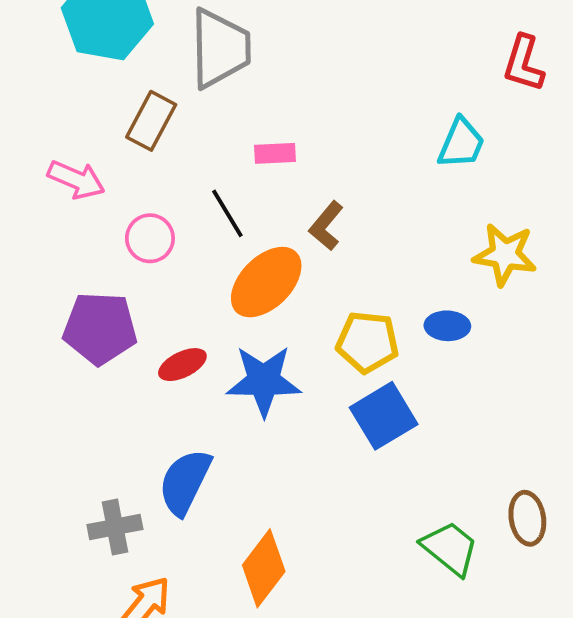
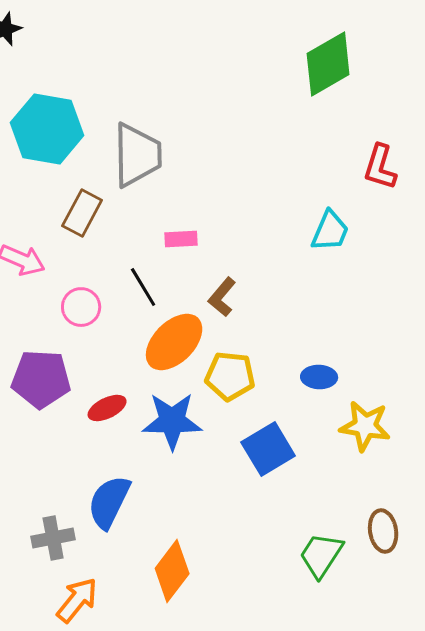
yellow star: (505, 255) -> (365, 426), moved
yellow pentagon: (367, 342) -> (230, 376), moved
green trapezoid: (450, 548) -> (321, 555), turned -96

